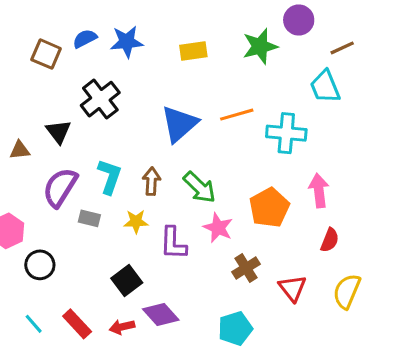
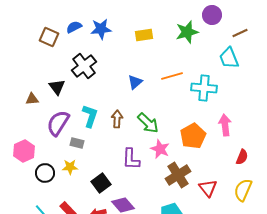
blue triangle: (179, 124) -> (135, 82), size x0.6
yellow star: (136, 222) -> (70, 167), moved
red semicircle: (330, 240) -> (242, 157), moved
brown cross: (246, 268) -> (178, 175), size x1.4

